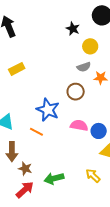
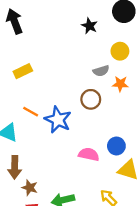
yellow circle: (90, 46) -> (120, 51), moved
pink semicircle: (79, 125) -> (89, 154), moved
orange line: (36, 132) -> (31, 112), moved

